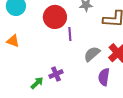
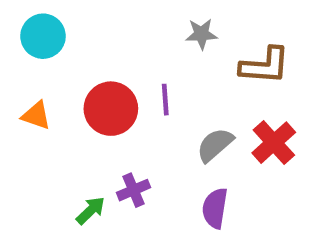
red circle: (55, 17) -> (111, 109), moved
purple semicircle: (104, 77) -> (215, 208), moved

